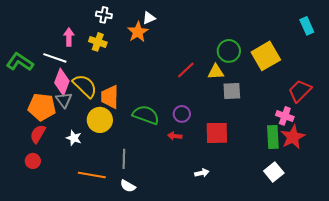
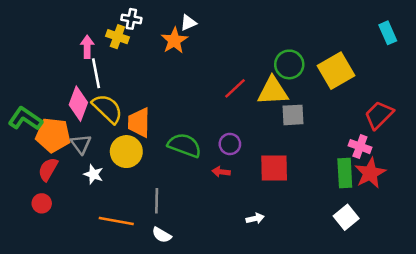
yellow cross: (98, 42) -> (117, 37), moved
white line: (55, 58) -> (96, 73), moved, turned 60
green L-shape: (20, 62) -> (25, 119), moved
yellow triangle: (216, 72) -> (273, 91), size x1.5
gray triangle: (64, 100) -> (81, 144), moved

